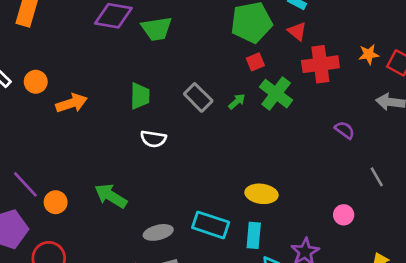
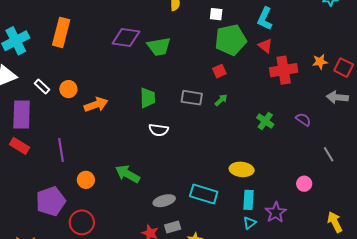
red square: (255, 62) -> (219, 71), moved
green cross: (276, 94) -> (265, 121), moved, size x0.7
gray rectangle: (198, 97) -> (192, 98), turned -35
purple line: (25, 184) -> (61, 150), moved, turned 35
cyan rectangle: (254, 235) -> (248, 200), moved

